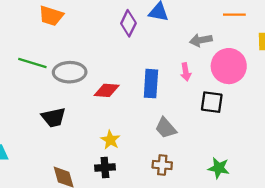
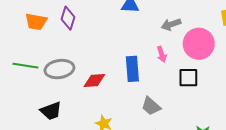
purple diamond: (128, 23) -> (68, 18), moved

